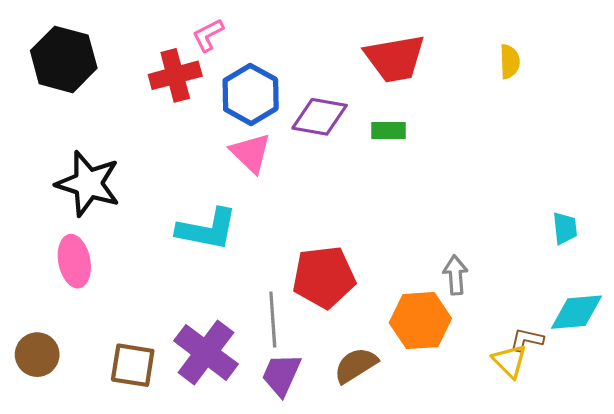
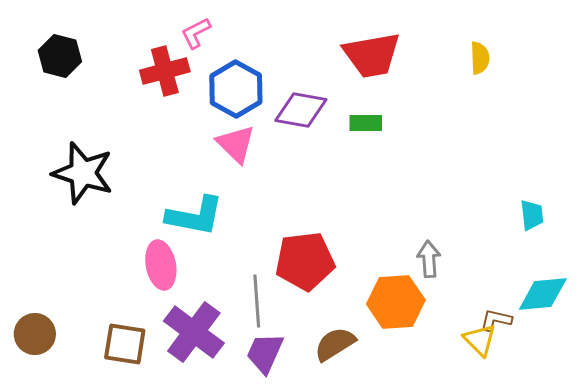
black hexagon: (64, 59) -> (60, 56), size x0.7
pink ellipse: (74, 261) -> (161, 265), moved

